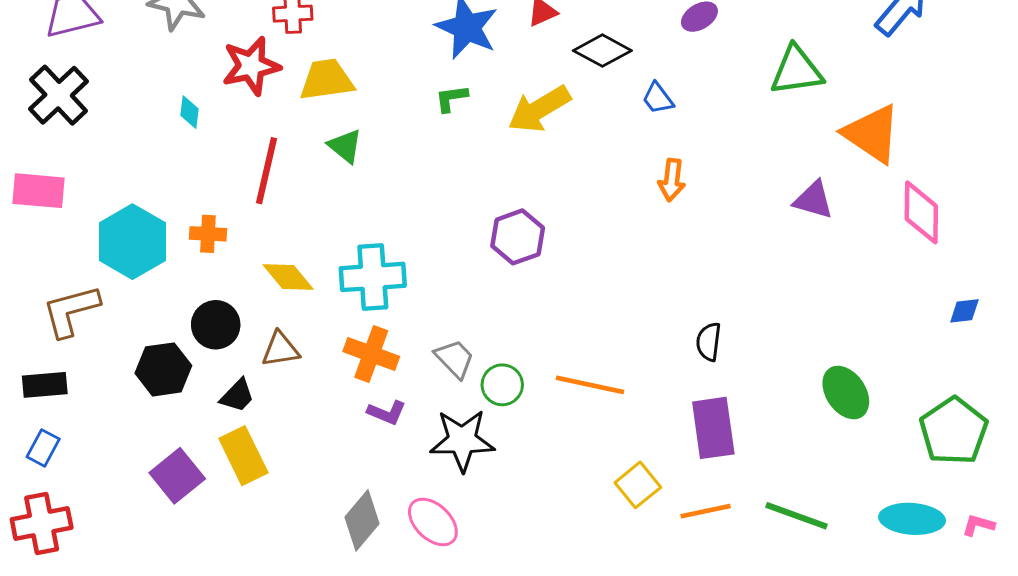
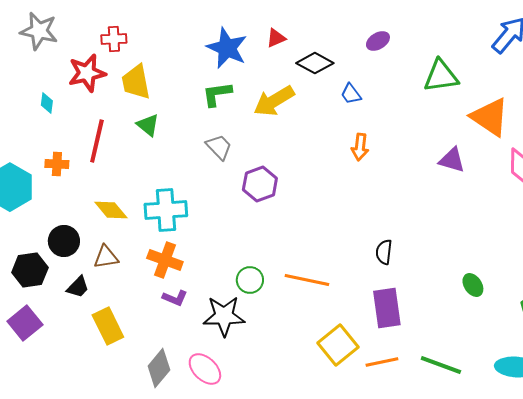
yellow trapezoid: (327, 80) -> (136, 82), turned -93
green L-shape: (451, 98) -> (217, 94), size x1.4
orange cross: (208, 234) -> (57, 164), moved
gray trapezoid: (454, 359) -> (219, 147), moved
green ellipse: (846, 393) -> (473, 285), size x0.7
yellow rectangle: (243, 456) -> (108, 326), moved
purple square: (177, 476) -> (25, 323), moved
yellow square: (638, 485) -> (338, 345), size x1.4

